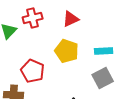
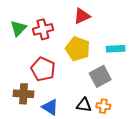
red cross: (33, 18) -> (43, 29), moved
gray square: (103, 78) -> (100, 76), moved

